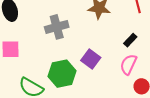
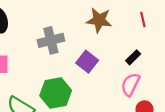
purple square: (91, 59) -> (87, 62), moved

